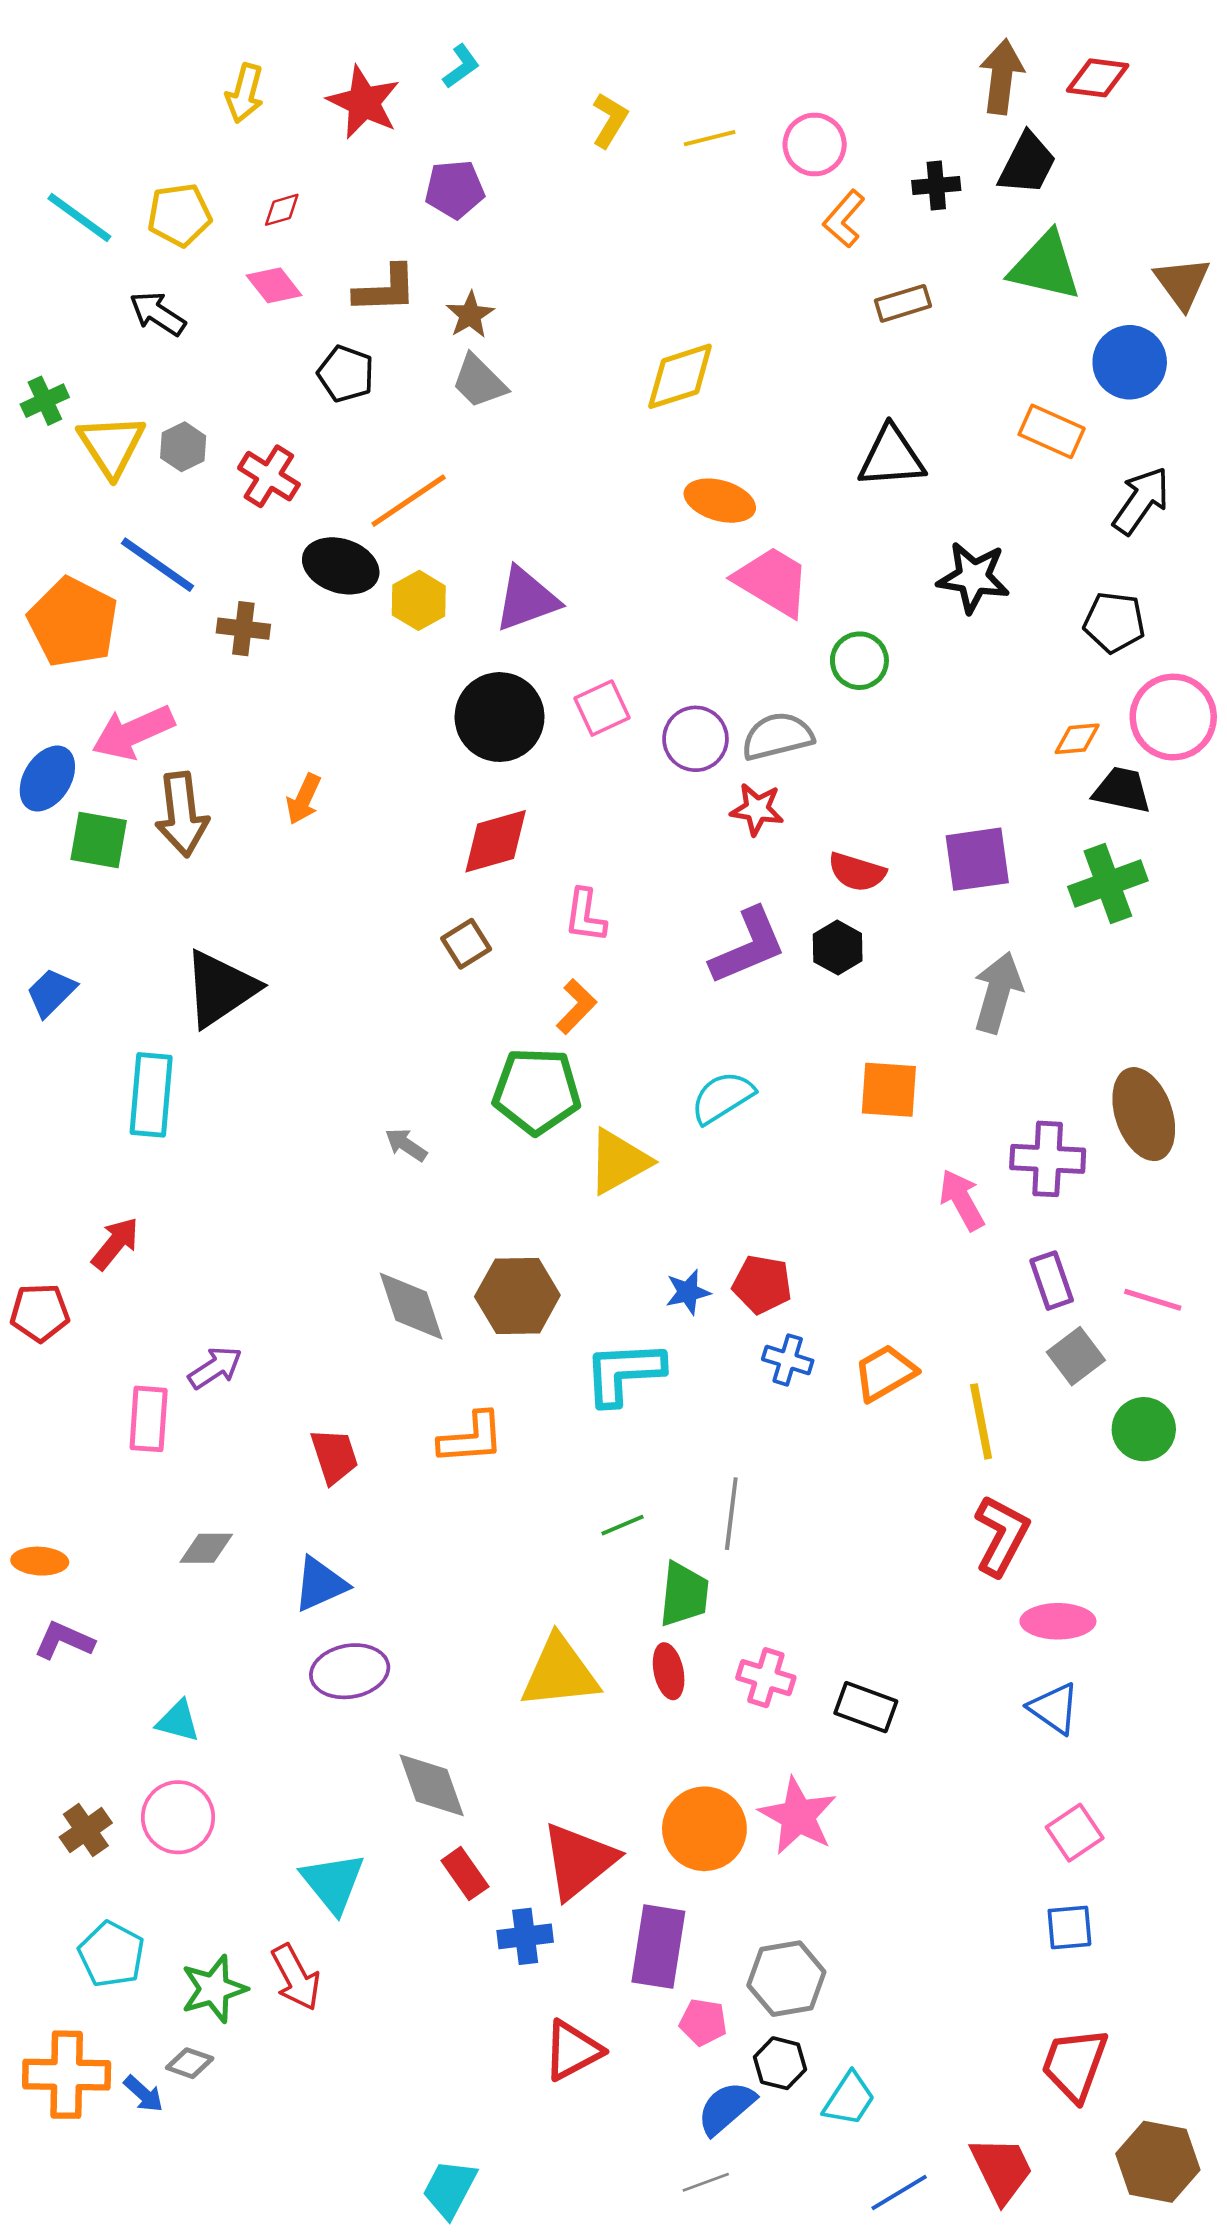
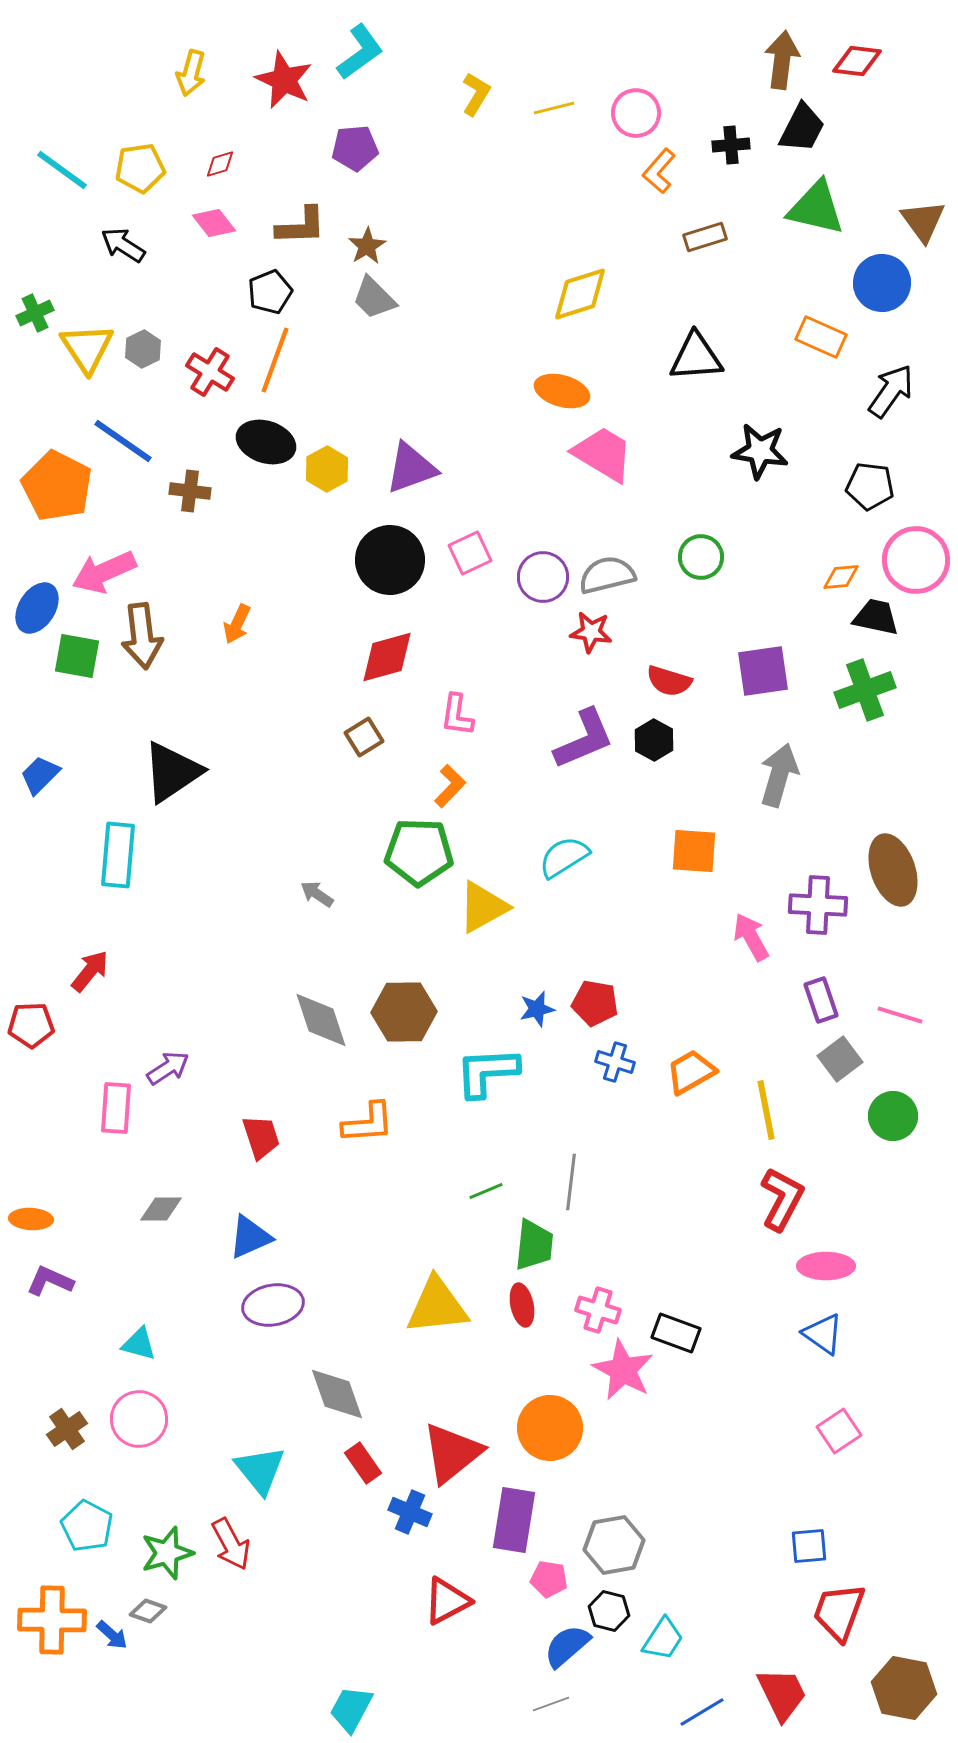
cyan L-shape: (461, 66) -> (360, 52), size x1.6
black pentagon: (346, 374) -> (270, 292), turned 30
yellow diamond: (680, 376) -> (580, 294), moved
orange line: (409, 501) -> (275, 360), moved, turned -36
green circle: (859, 661) -> (701, 557), moved
pink star: (798, 1816) -> (623, 1370), moved
blue square: (1069, 1927) -> (809, 1546), moved
blue cross: (525, 1936) -> (410, 1512), turned 30

